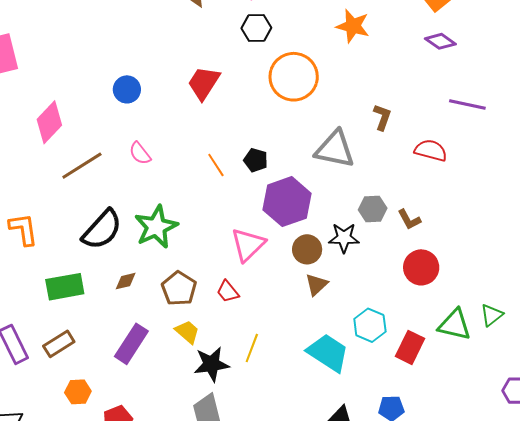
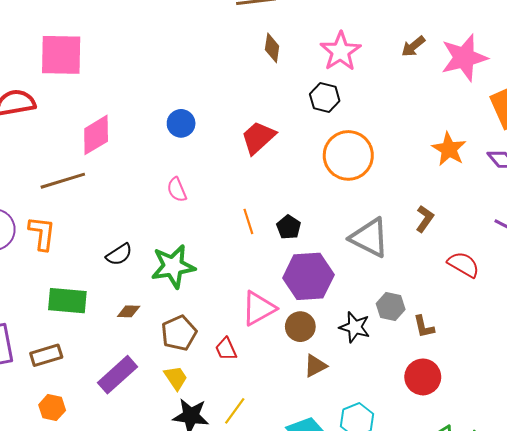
orange star: (353, 26) -> (449, 149), moved
brown line: (82, 166) -> (63, 181), moved
black semicircle: (102, 230) -> (119, 255), size x0.6
brown circle: (307, 249) -> (300, 327), moved

